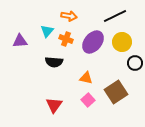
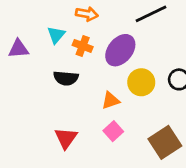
yellow circle: (122, 42) -> (141, 82), moved
orange triangle: (86, 78) -> (111, 100), turned -32
brown square: (116, 92) -> (165, 142), moved

